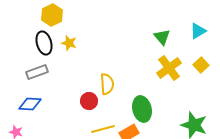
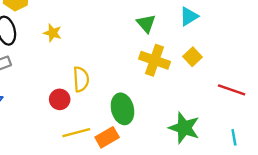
yellow star: (69, 43) -> (53, 33), moved
yellow cross: (169, 68) -> (155, 60), turned -35

